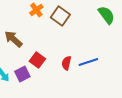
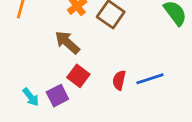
brown arrow: (13, 39) -> (67, 42), moved

